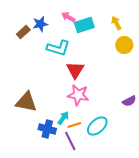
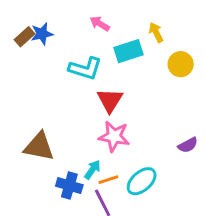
yellow arrow: (116, 23) -> (156, 32), moved
blue star: (40, 24) -> (42, 34), moved
cyan rectangle: (84, 25) -> (129, 51), moved
brown rectangle: (23, 32) -> (25, 37), moved

